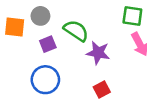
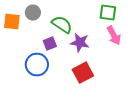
purple square: (48, 44) -> (50, 44), moved
red square: (102, 90) -> (83, 73), size x1.5

